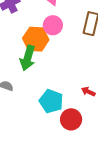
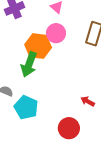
cyan pentagon: (51, 101) -> (26, 107), moved

